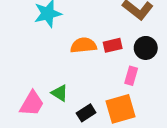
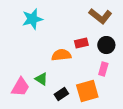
orange semicircle: (83, 45) -> (61, 55), moved
pink rectangle: (131, 76) -> (103, 69), moved

